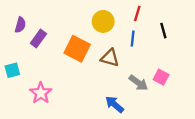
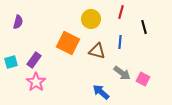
purple rectangle: (38, 38) -> (34, 60), moved
blue line: (133, 38) -> (120, 42), moved
pink square: (161, 77) -> (143, 79), moved

